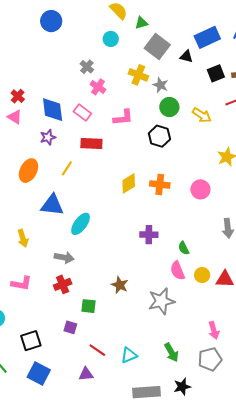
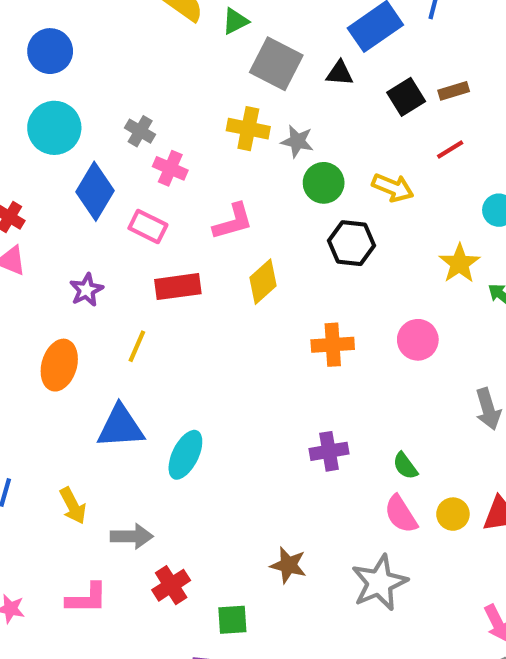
cyan circle: (111, 39) -> (54, 128), moved, size x1.6
blue diamond: (53, 110) -> (95, 191), moved, turned 48
black hexagon: (159, 136) -> (351, 243), moved
yellow diamond: (129, 183) -> (263, 282), moved
gray arrow: (64, 257) -> (132, 536), moved

